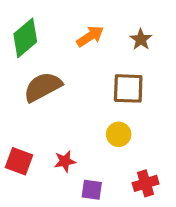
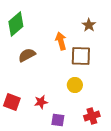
orange arrow: (90, 36) -> (61, 41), moved, turned -72
brown semicircle: (43, 87) -> (27, 55), size x0.7

